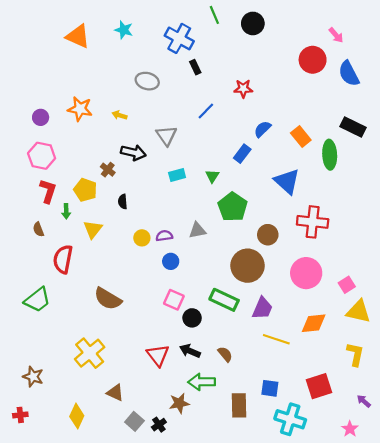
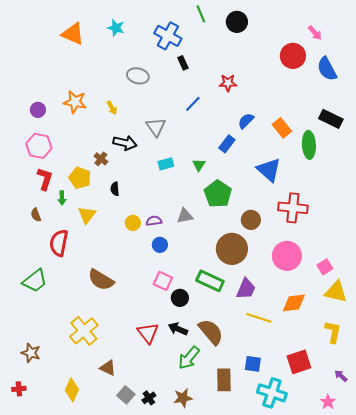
yellow arrow: (119, 115) -> (112, 108), turned -136
brown semicircle: (225, 354) -> (211, 332), size x1.8
green arrow: (202, 382) -> (189, 358), turned -50
brown star: (179, 403) -> (183, 398), moved

